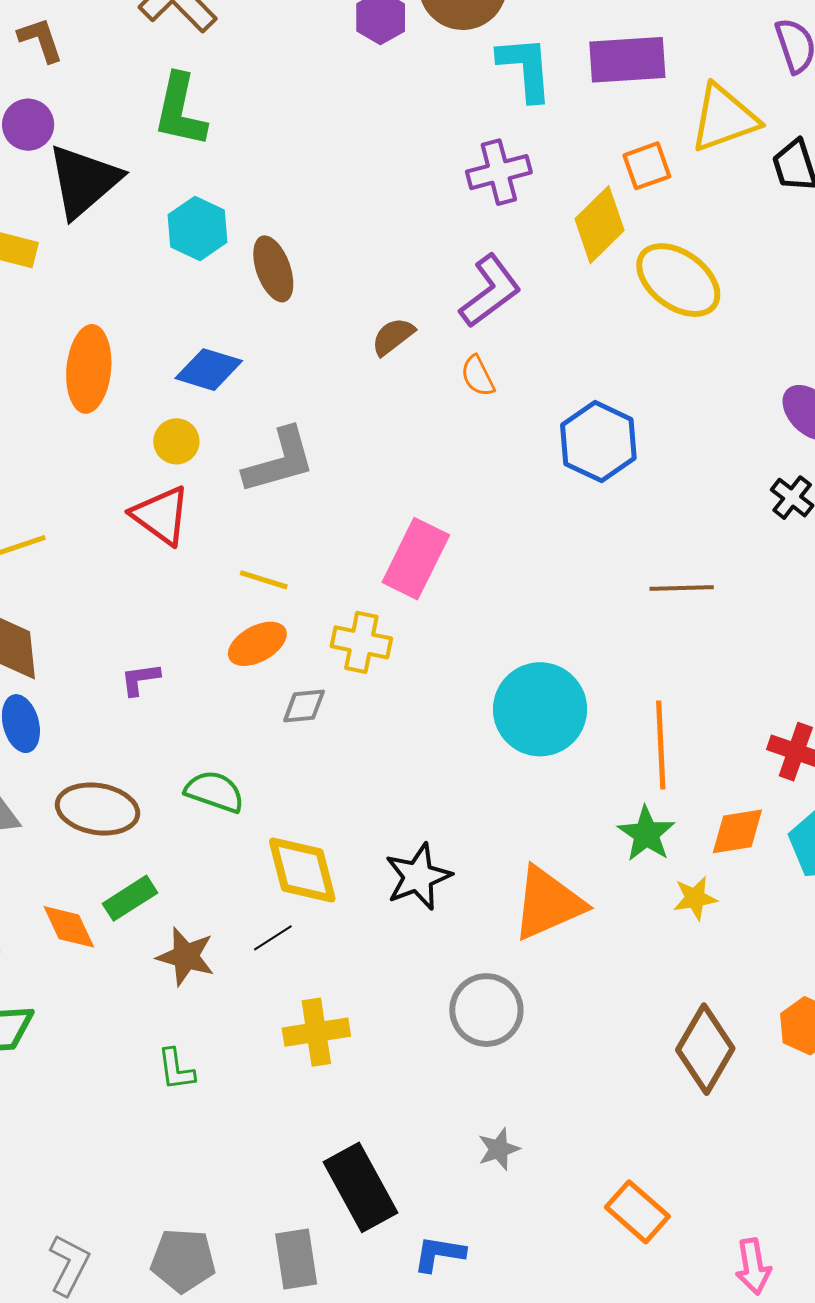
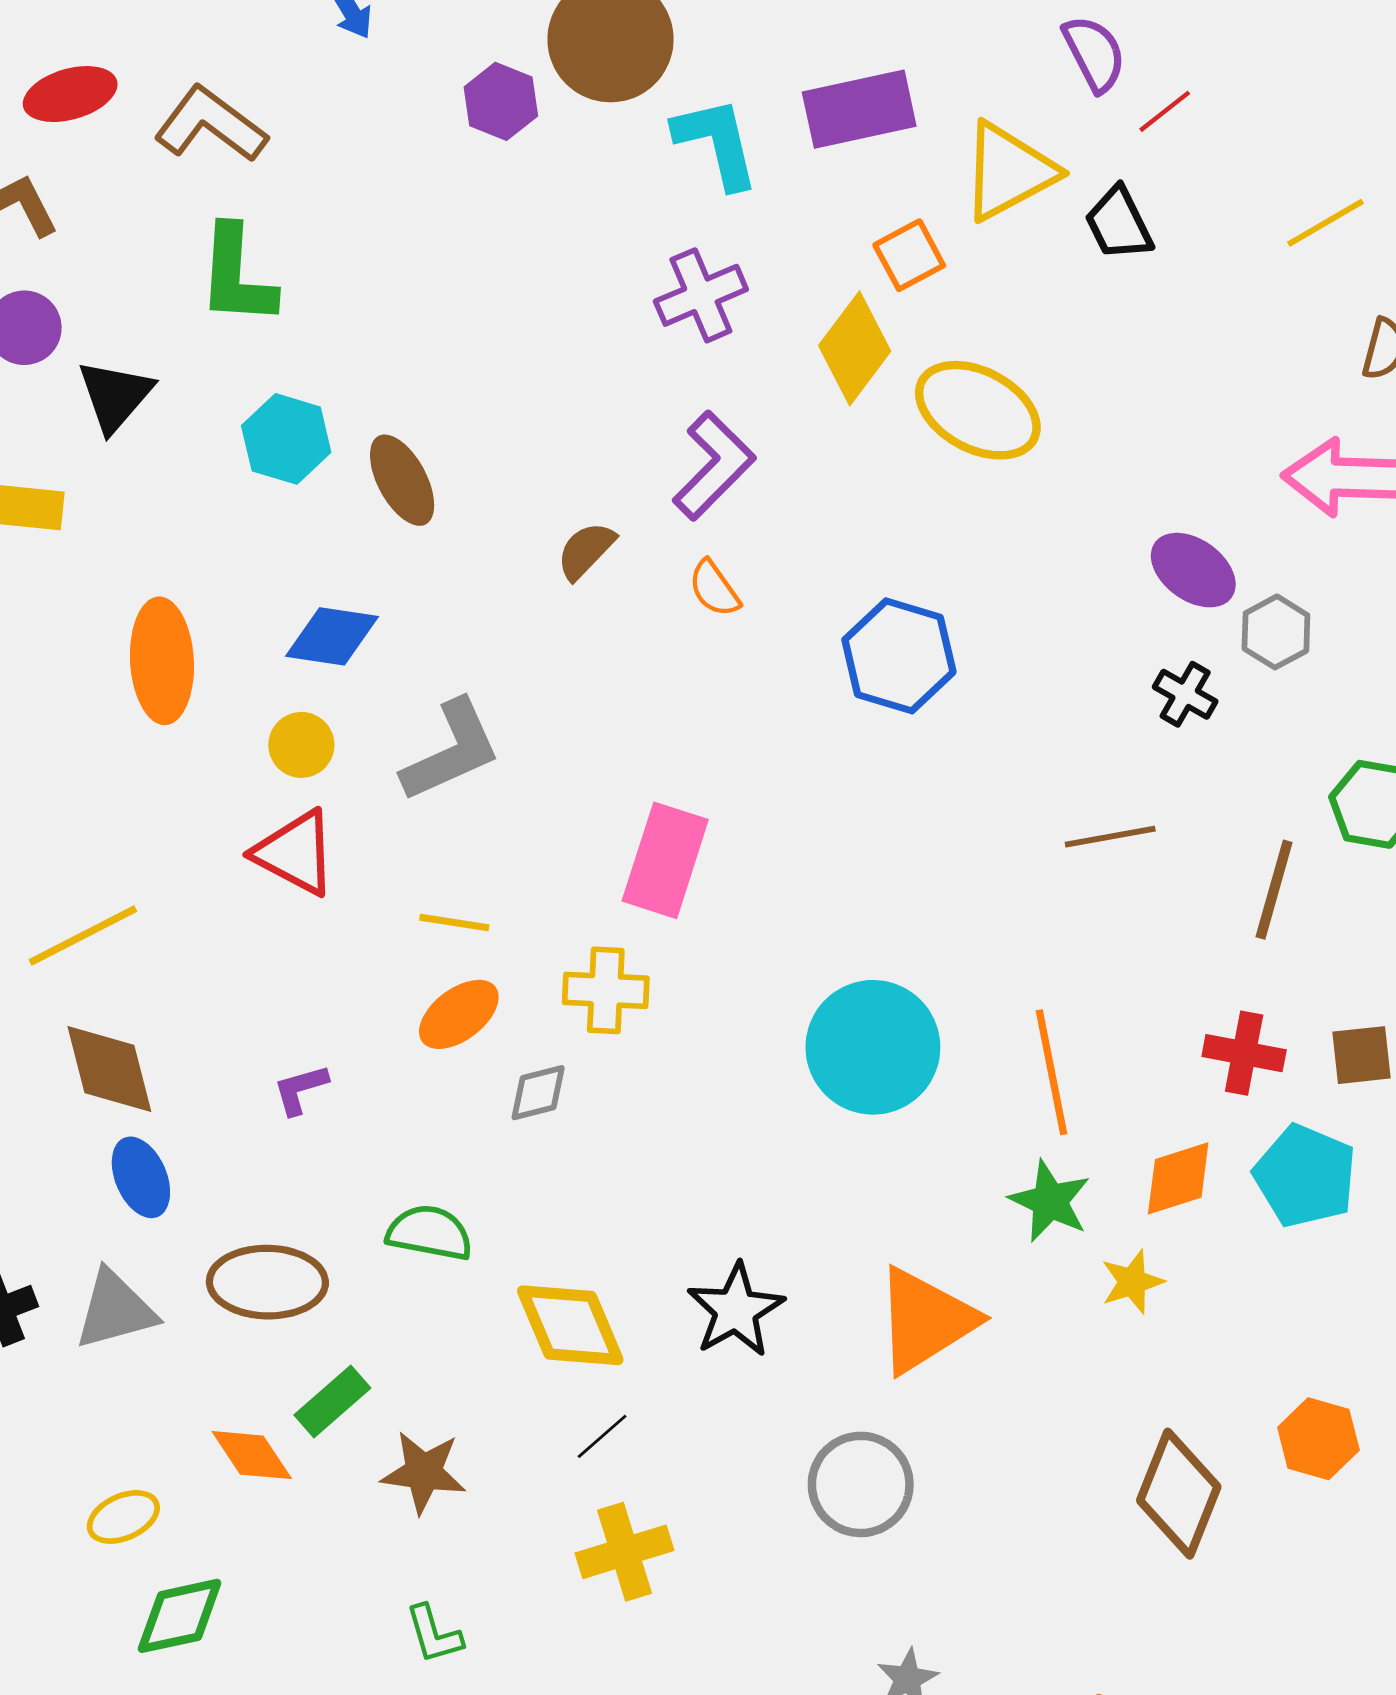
black triangle: (84, 181) -> (115, 396), size x0.7
brown line: (682, 588) -> (1110, 837), moved
black line: (273, 938) -> (602, 1436), moved

